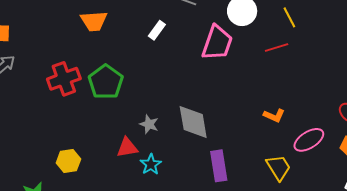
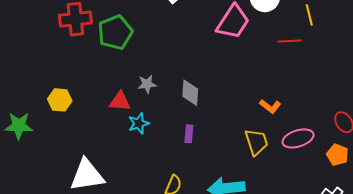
gray diamond: (193, 122) -> (190, 93), size x0.7
gray star: (149, 124) -> (147, 84), turned 30
purple rectangle: (219, 166) -> (189, 134), moved, size x0.6
yellow trapezoid: (278, 167) -> (256, 142), moved

